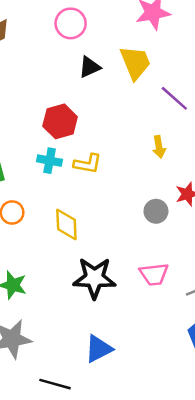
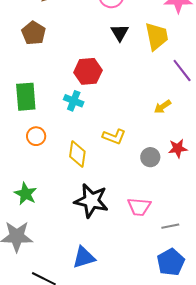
black triangle: (90, 67) -> (120, 33), turned -48
yellow arrow: (159, 147) -> (163, 107), turned 54
yellow L-shape: (88, 164) -> (114, 137), moved

